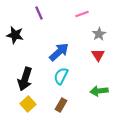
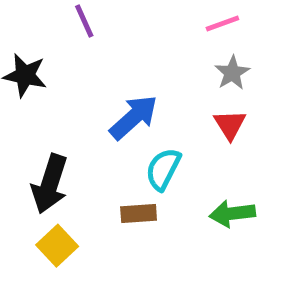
pink line: (82, 14) -> (222, 23), moved
cyan semicircle: (61, 76) -> (163, 169), moved
brown rectangle: (61, 105) -> (139, 213), moved, turned 56

